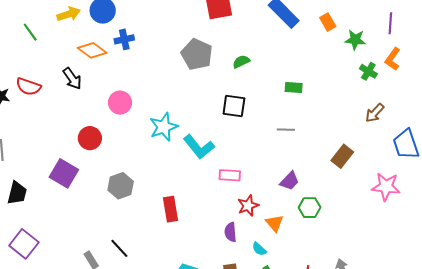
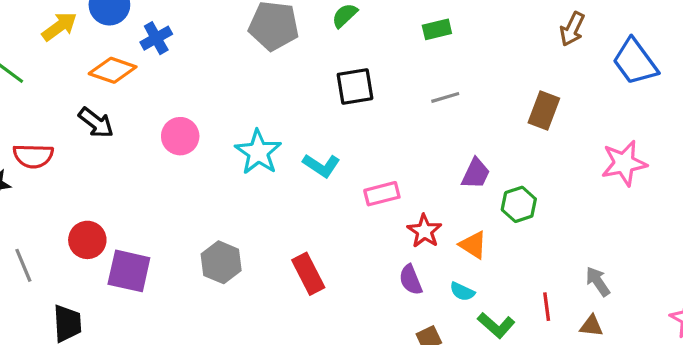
red circle: (90, 138) -> (87, 240), moved
cyan L-shape: (199, 147) -> (321, 165), size x0.7
pink star: (386, 187) -> (624, 163), moved

